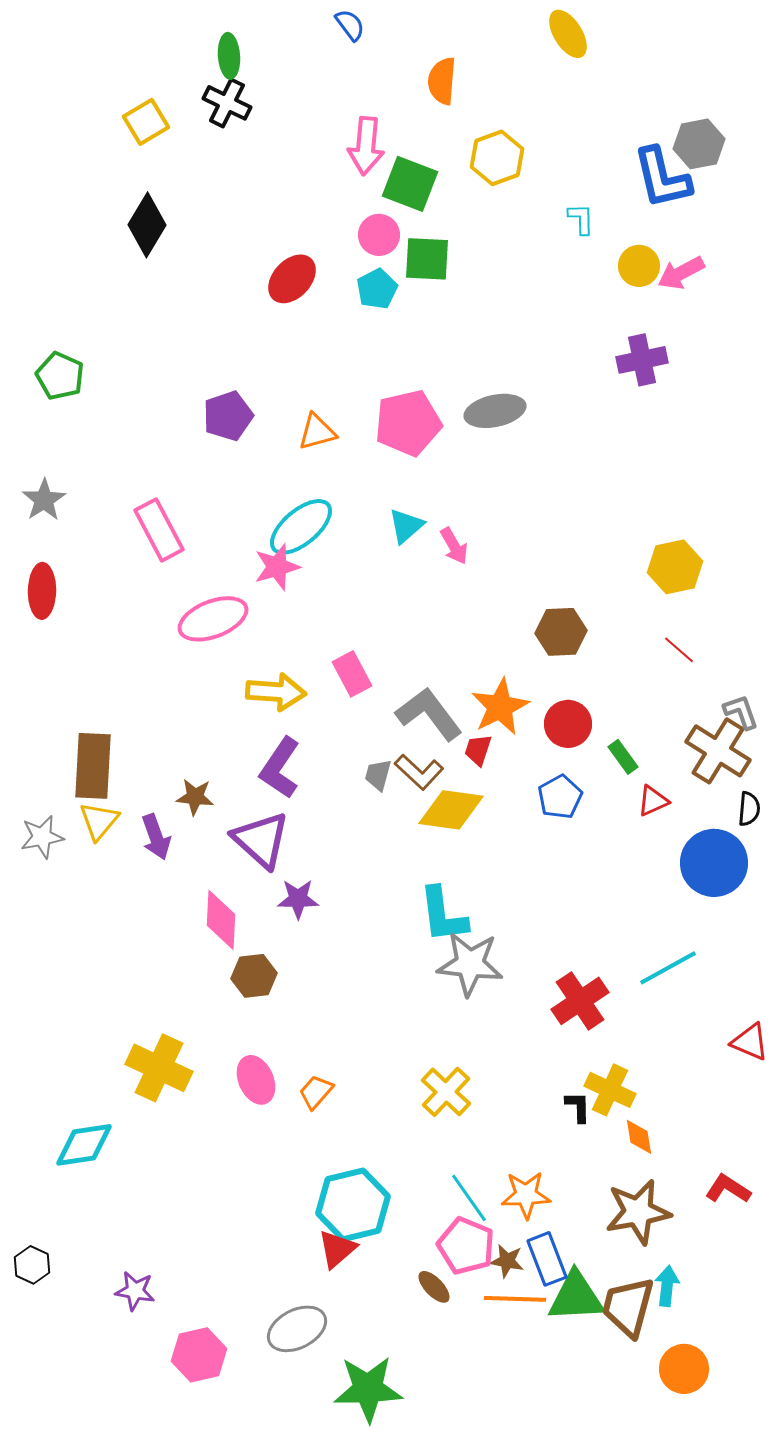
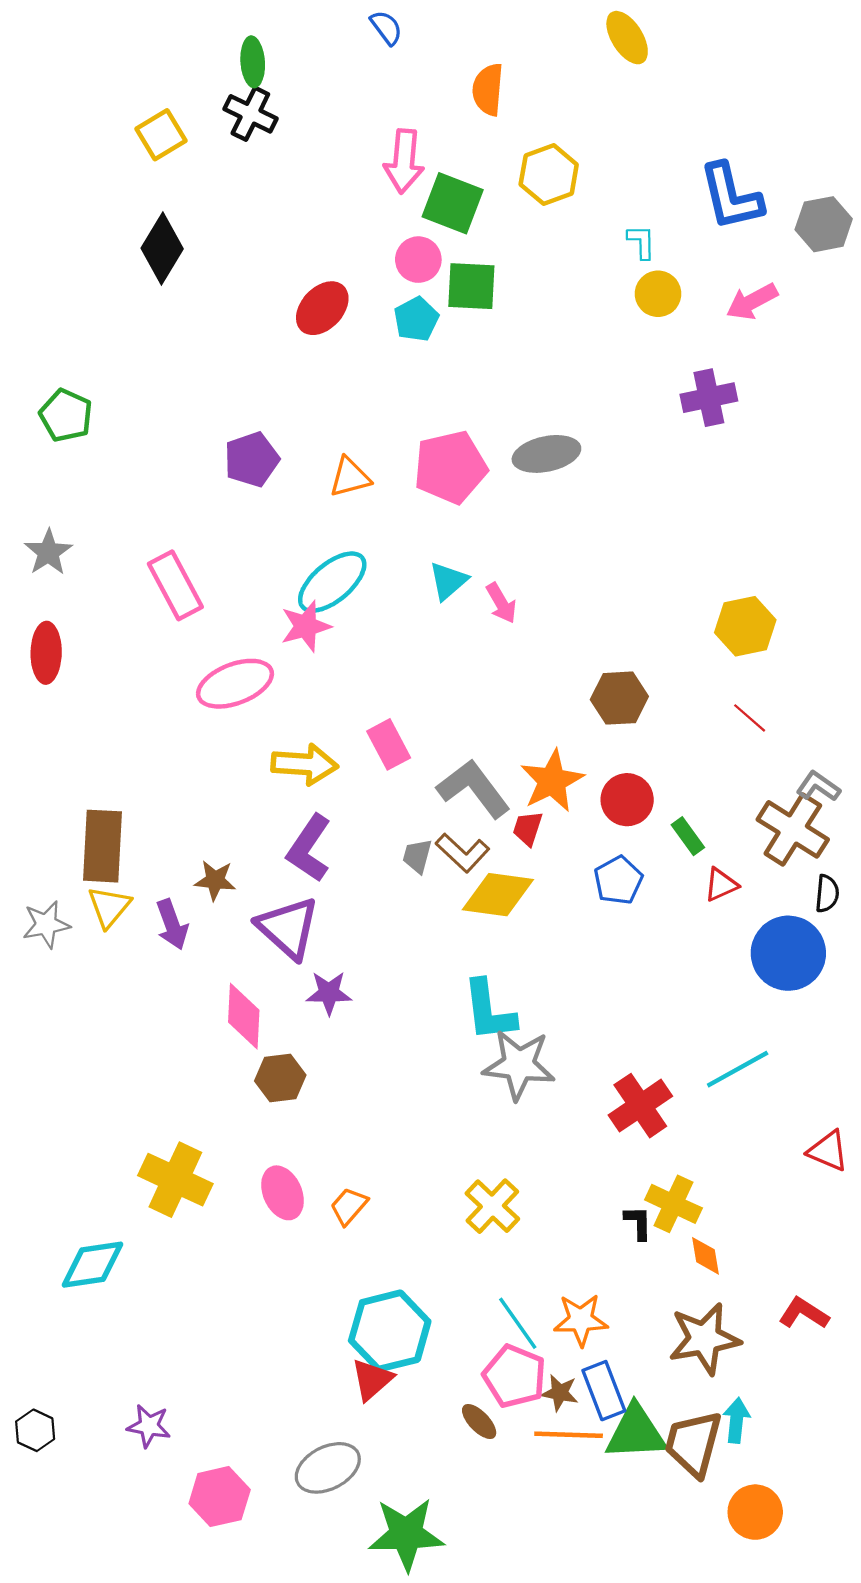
gray hexagon: (699, 144) -> (824, 224), moved
yellow circle: (639, 266) -> (658, 294), moved
gray L-shape: (741, 712) -> (818, 786), turned -36
black hexagon: (32, 1265) -> (35, 1430), moved

